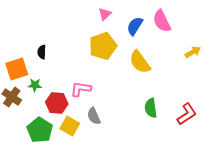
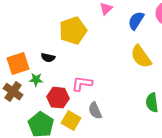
yellow pentagon: (103, 46) -> (73, 31), moved
black semicircle: (42, 52) -> (48, 58), moved, turned -80

